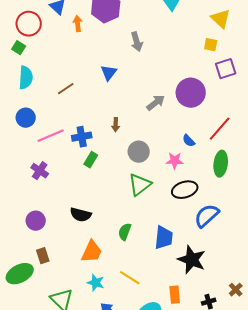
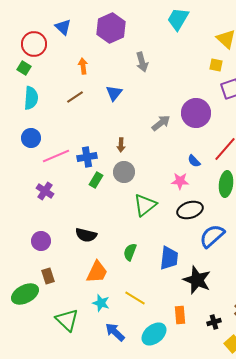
orange arrow: (78, 24) -> (83, 66), moved
brown line: (66, 89) -> (75, 97), moved
gray circle: (139, 152) -> (124, 172), moved

